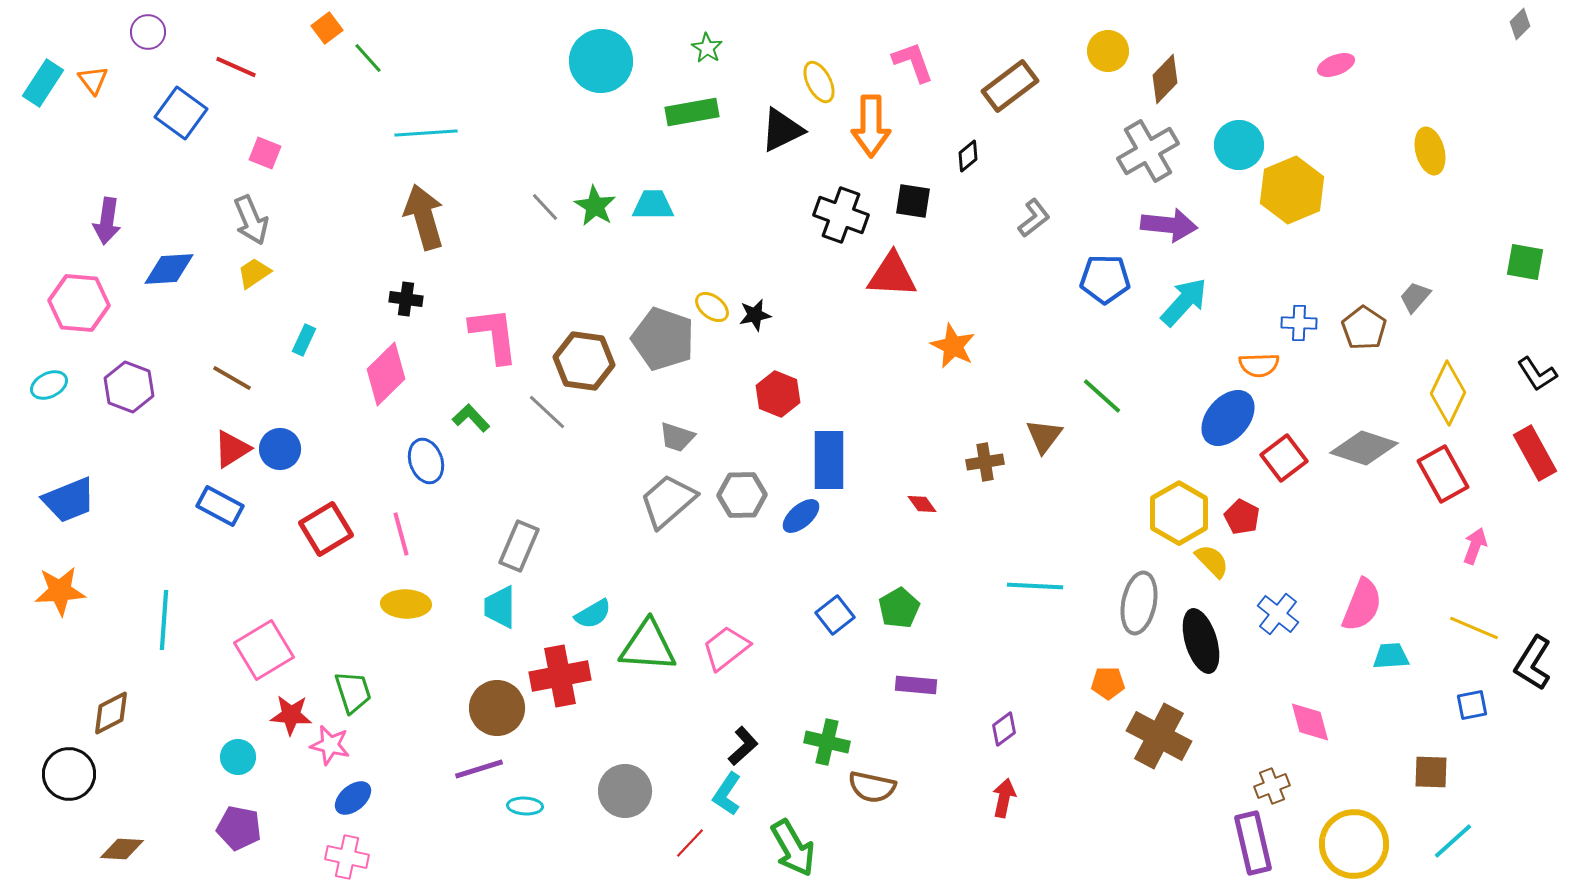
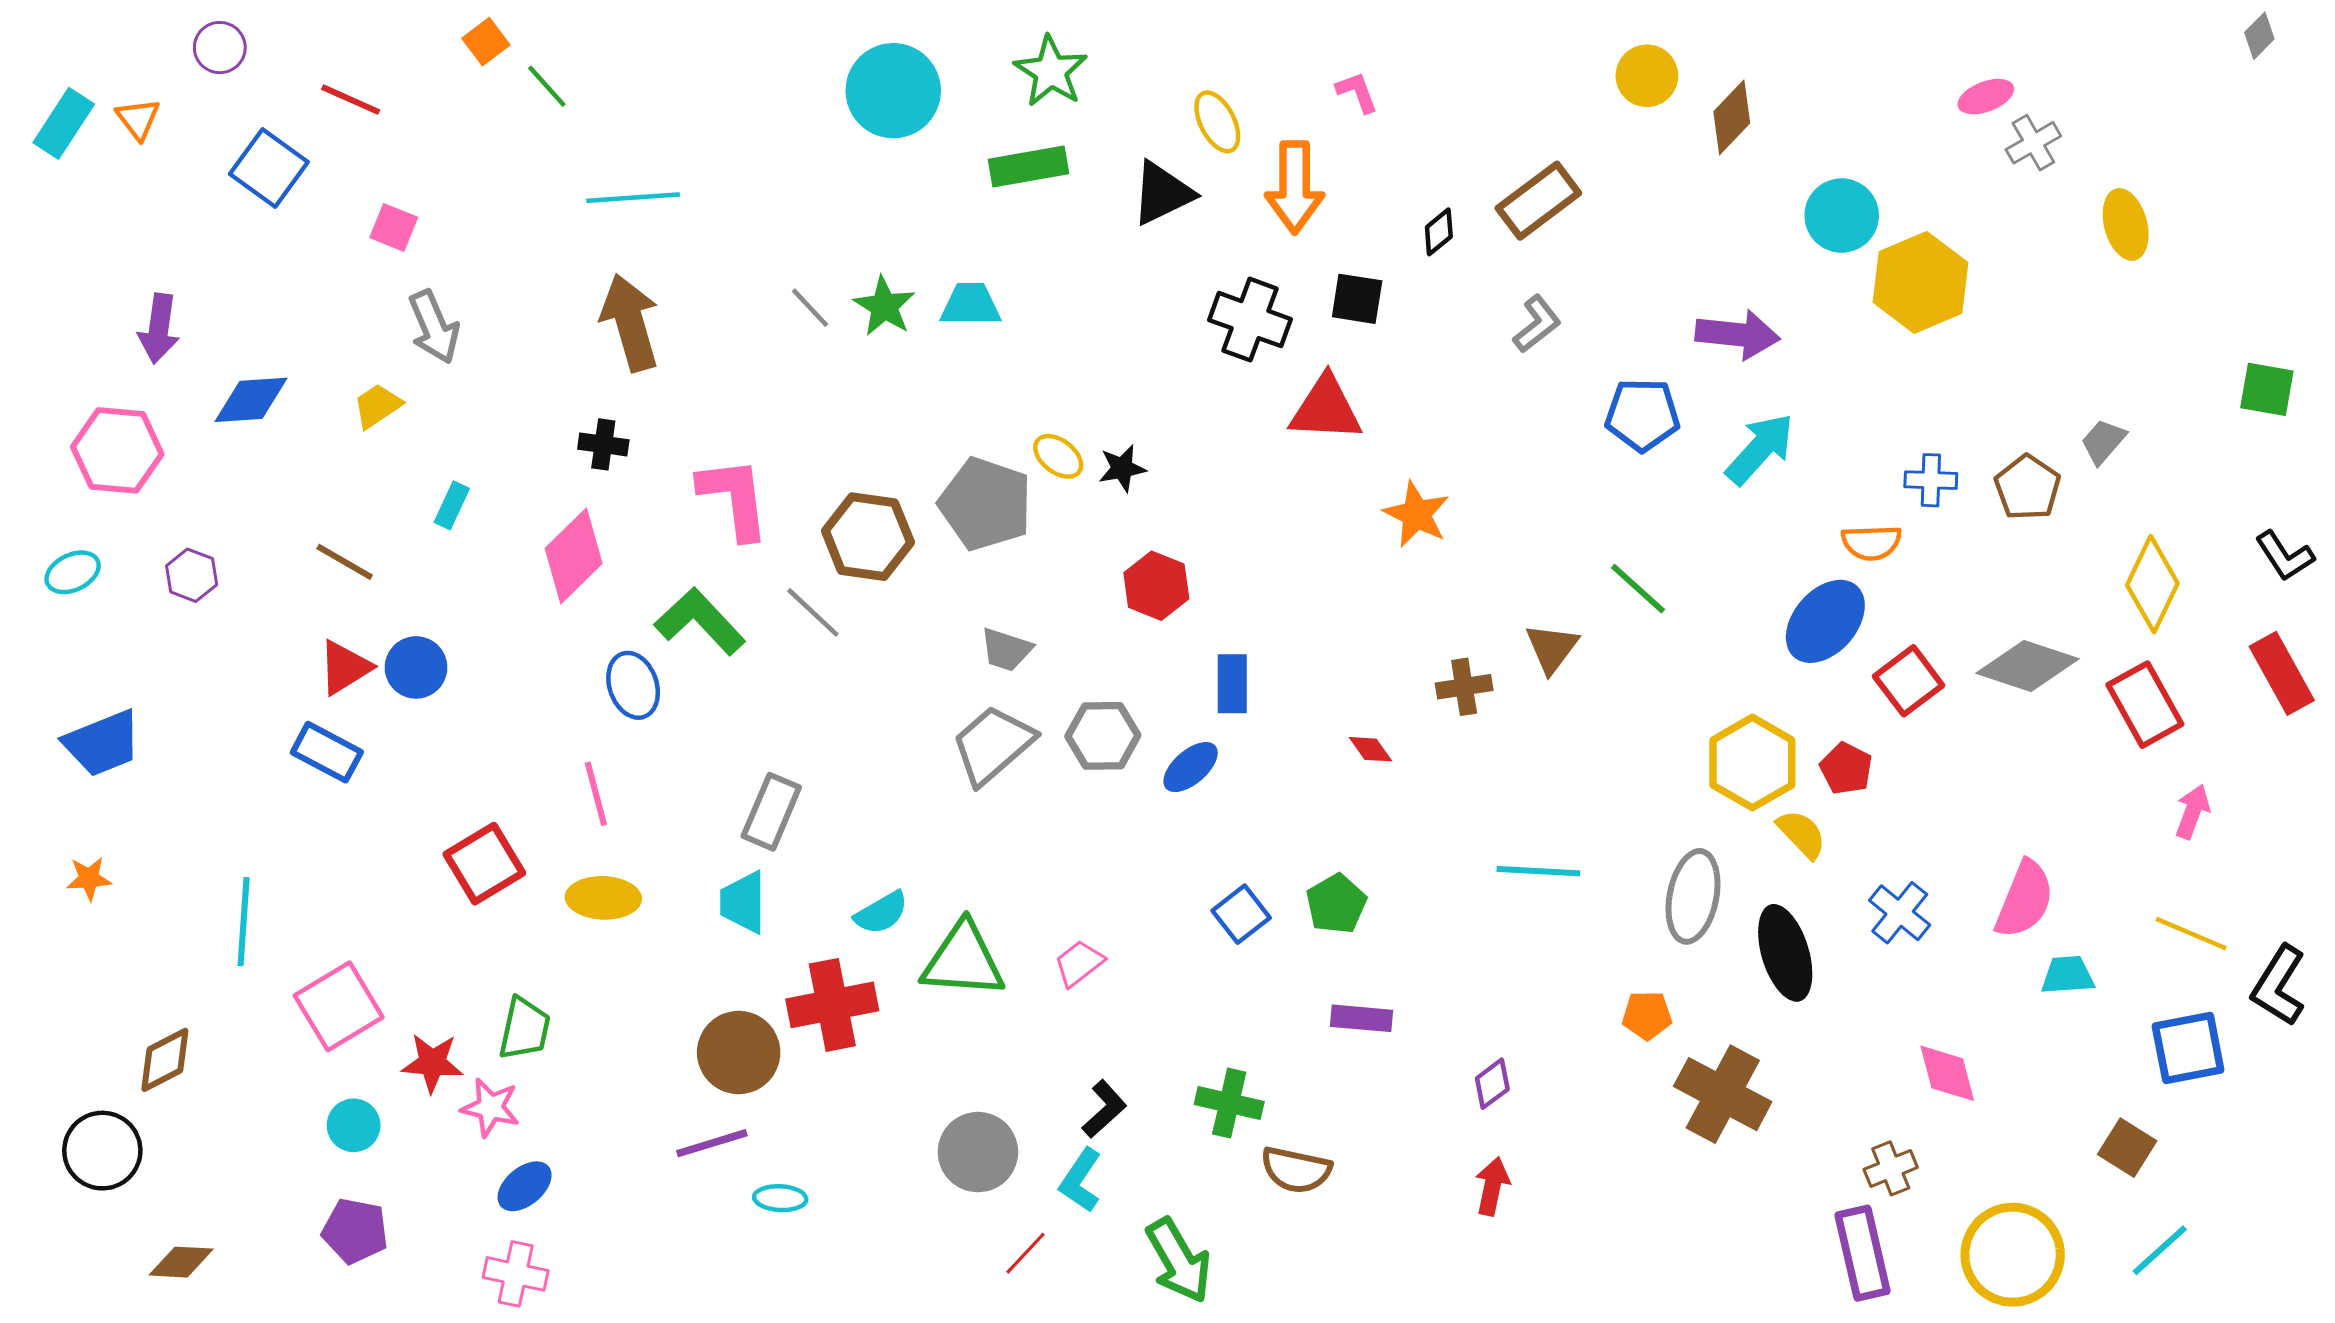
green star: (707, 48) -> (1051, 71), size x1.6
pink L-shape: (913, 62) -> (1357, 92), size x0.7
brown rectangle: (1010, 86) -> (1538, 201), moved
gray cross: (1148, 151) -> (2033, 143), moved, size x0.6
gray arrow: (251, 220) -> (434, 327), moved
purple hexagon: (129, 387) -> (192, 575), size x0.7
green L-shape: (471, 418) -> (700, 621), size x1.6
blue rectangle: (829, 460) -> (1232, 684), size x0.7
red square: (326, 529) -> (484, 864), moved
orange star: (60, 591) -> (89, 879), size x0.6
pink trapezoid: (726, 648) -> (1079, 963), size x0.7
pink square: (264, 650) -> (339, 1006), moved
green trapezoid: (353, 692) -> (525, 1029), turned 30
blue square: (1472, 705) -> (2188, 1048), size x1.6
brown square: (1431, 772) -> (2127, 1148), turned 30
gray circle: (625, 791) -> (978, 1152), moved

